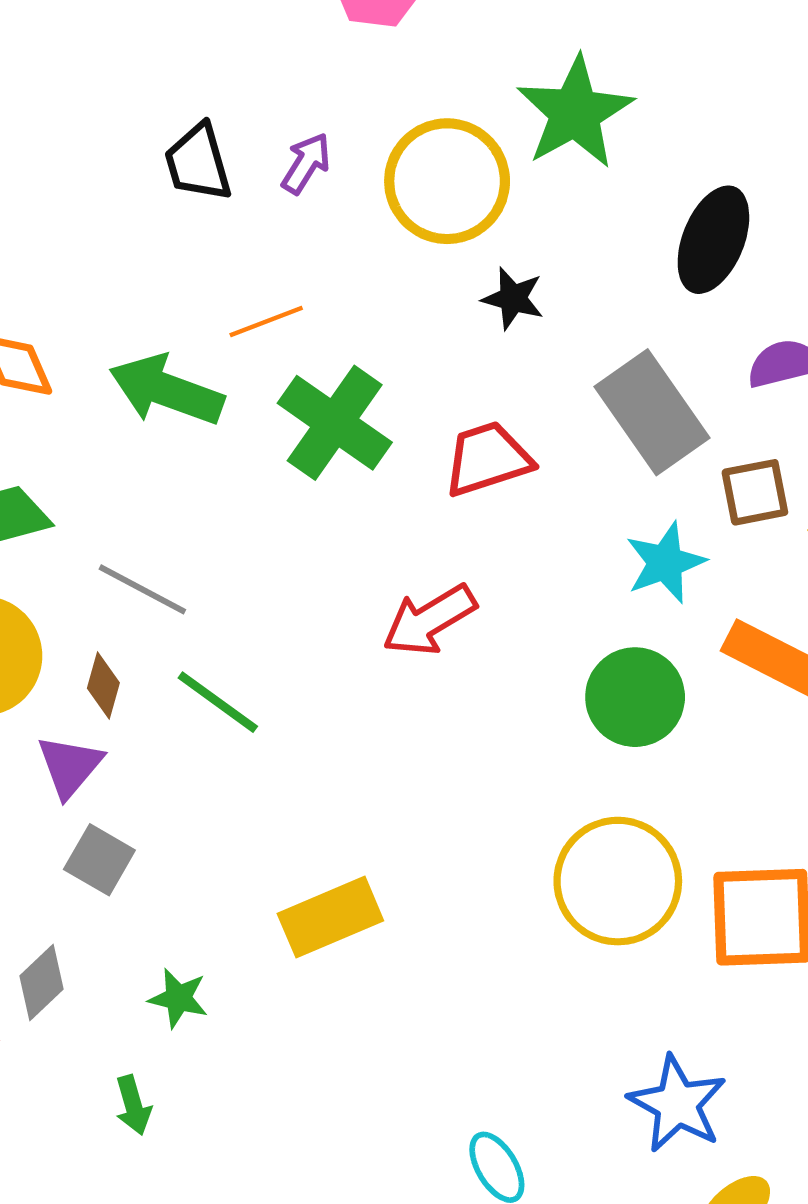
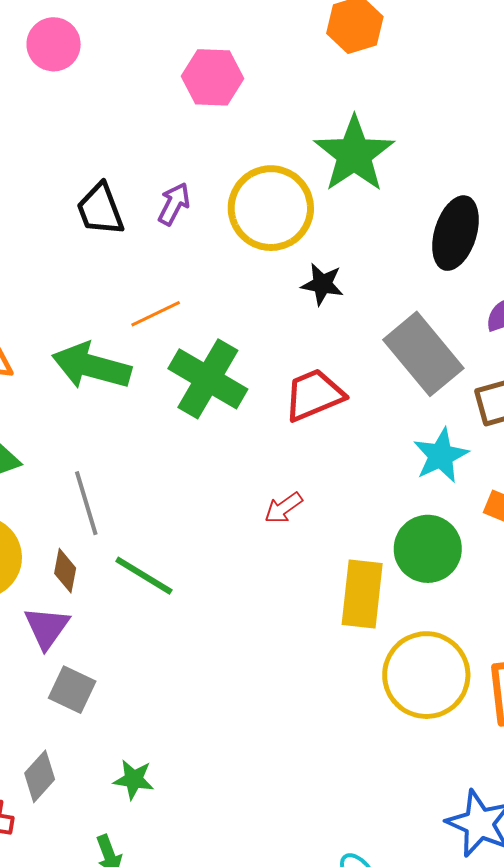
gray line: (142, 589) -> (86, 503), turned 50
red arrow: (429, 620) -> (283, 508), size x0.6
yellow rectangle: (330, 917) -> (362, 594), moved, turned -56

